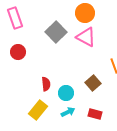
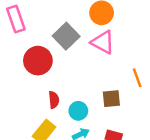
red circle: (18, 52) -> (38, 61), moved, size x1.5
brown square: (93, 83) -> (111, 99), turned 35

